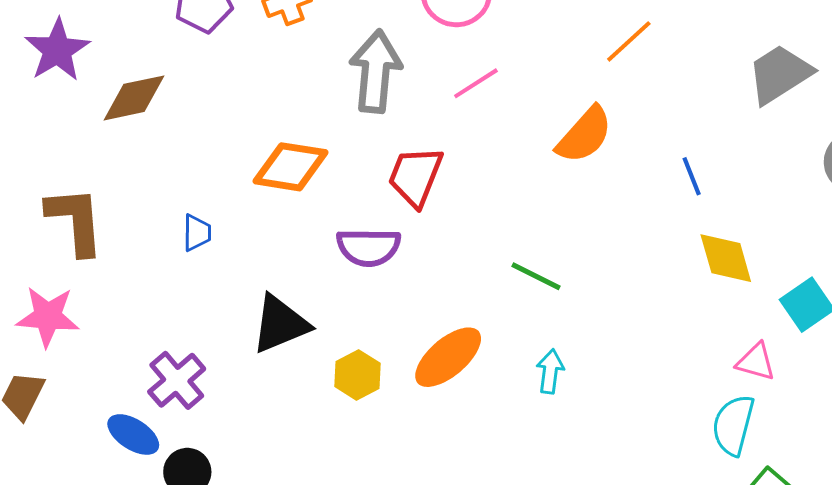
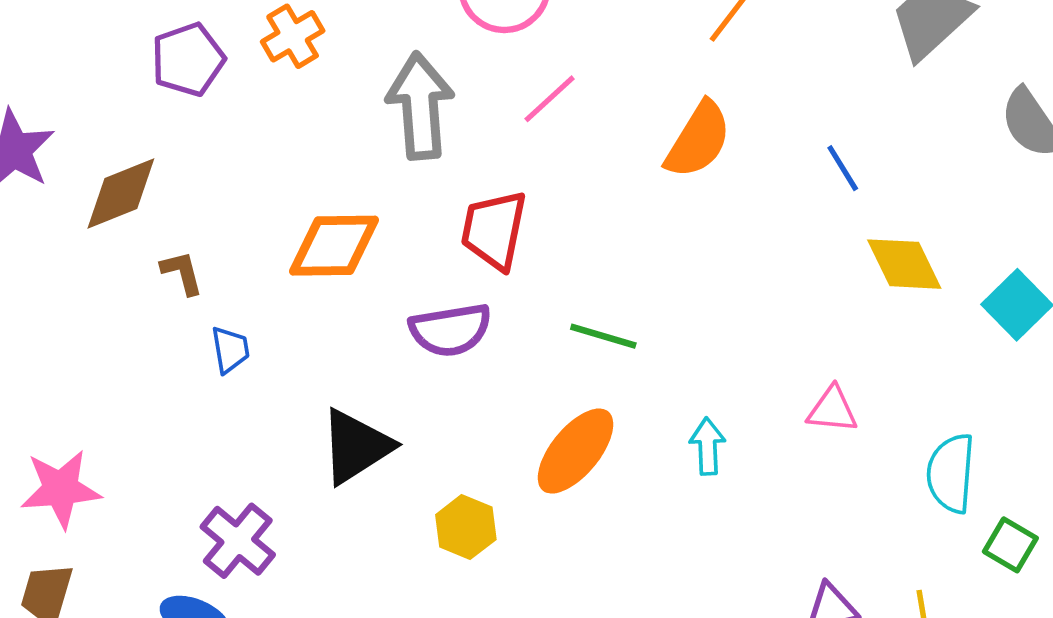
brown L-shape: (75, 221) -> (182, 273), moved, size x0.5
green line: (536, 276) -> (603, 336), moved
pink triangle: (756, 362) -> (832, 410), moved
yellow hexagon: (358, 375) -> (466, 527), moved

